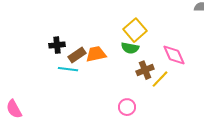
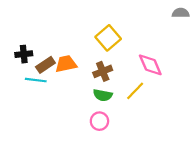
green semicircle: (130, 48) -> (103, 95), moved
brown cross: (145, 70) -> (103, 71), moved

